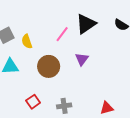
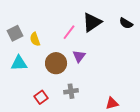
purple triangle: (82, 59) -> (79, 56), moved
gray cross: (64, 106) -> (71, 91), moved

